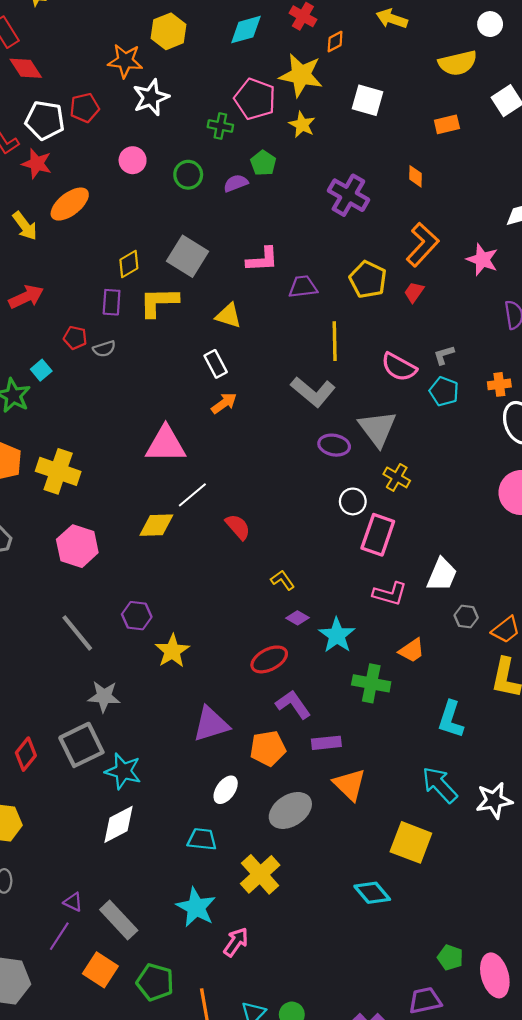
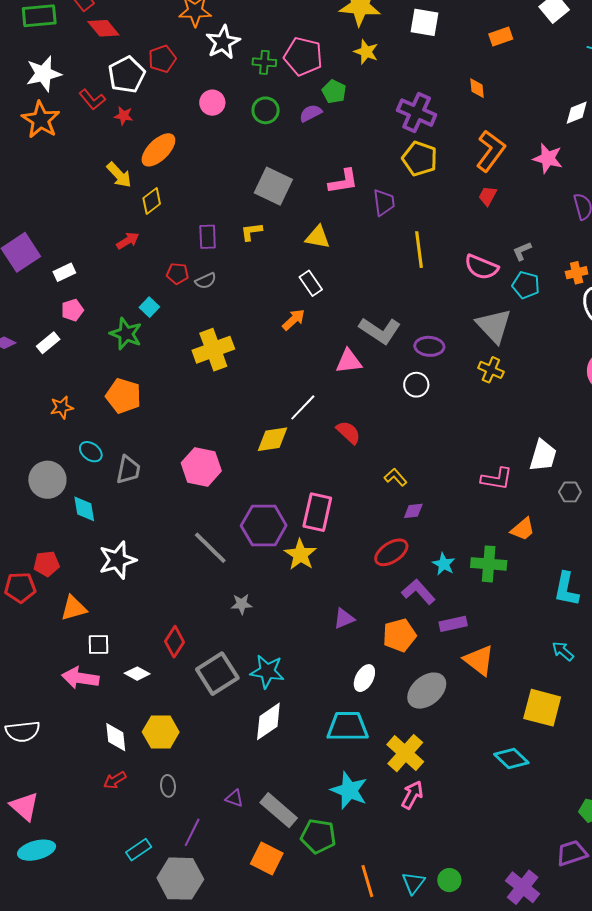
pink pentagon: (255, 99) -> (303, 56), moved
white pentagon: (45, 120) -> (127, 75), turned -30
green cross: (220, 126) -> (264, 62), moved
red star: (37, 164) -> (124, 116), size x0.7
yellow diamond: (129, 264) -> (152, 201), moved
yellow pentagon: (368, 280) -> (420, 159), moved
purple trapezoid: (303, 287) -> (384, 202), turned 96
red arrow: (26, 297) -> (128, 241), size x0.7
yellow L-shape: (159, 302) -> (251, 232), size x0.6
gray L-shape: (313, 392) -> (380, 331), moved
orange arrow: (224, 403) -> (294, 320), moved
gray triangle: (377, 428) -> (494, 326), moved
pink triangle: (166, 444) -> (349, 361), moved, size x0.7
yellow cross: (58, 471) -> (213, 350), moved, turned -33
white circle: (353, 501) -> (416, 385), moved
pink rectangle: (378, 535) -> (317, 512), moved
purple hexagon: (137, 616) -> (264, 525), size x1.6
purple diamond: (298, 618) -> (413, 511), turned -30
cyan star: (337, 635) -> (444, 564), moved, size x0.7
gray star: (104, 696) -> (242, 604), size x0.7
purple triangle: (211, 724) -> (344, 619), size x0.6
gray square: (81, 745) -> (217, 674), moved
red diamond: (26, 754) -> (174, 642), moved
cyan arrow: (440, 785) -> (563, 651), size x0.6
cyan trapezoid: (202, 839) -> (348, 726), size x1.5
purple line: (59, 936) -> (192, 832), moved
pink arrow: (236, 942) -> (412, 795), moved
green pentagon: (155, 982) -> (318, 836), moved

